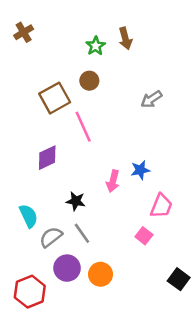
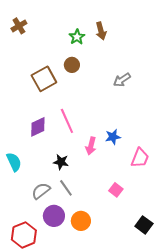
pink line: (83, 127) -> (67, 121), moved
pink trapezoid: (161, 206) -> (140, 158), moved
cyan semicircle: (29, 216) -> (14, 162), moved

